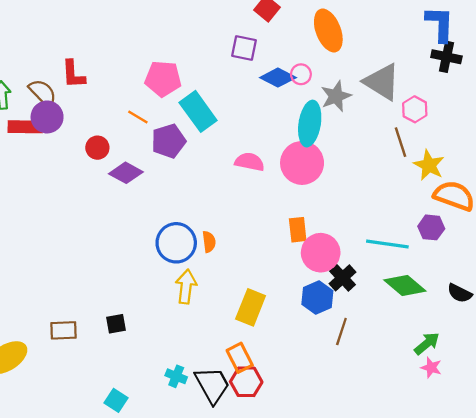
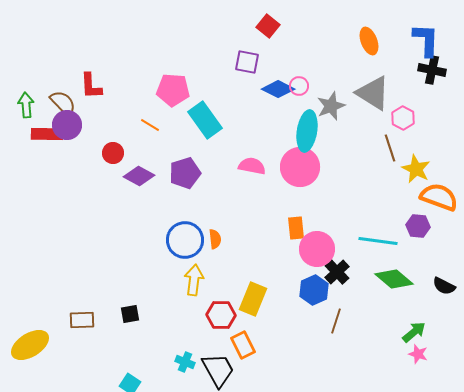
orange ellipse: (328, 31) -> (369, 41), moved, size x0.7
purple pentagon: (169, 141) -> (185, 173), moved
red hexagon: (246, 382) -> (221, 315), moved

